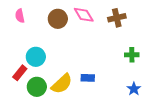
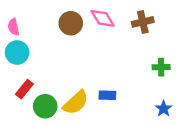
pink semicircle: (20, 16) -> (13, 27), moved
cyan circle: (36, 57) -> (17, 52), moved

